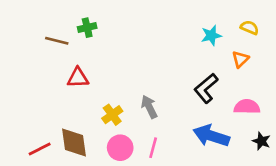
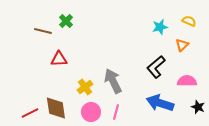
green cross: (87, 28) -> (66, 21), turned -32
gray arrow: (149, 107) -> (113, 81), size x1.4

